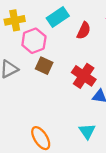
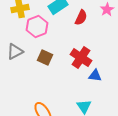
brown square: (44, 66) -> (45, 58), moved

